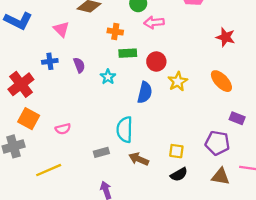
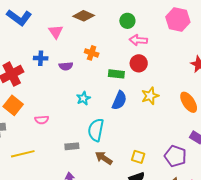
orange cross: (115, 32) -> (92, 53), moved
green rectangle: (128, 53) -> (116, 74), moved
red circle: (156, 62) -> (139, 63), moved
purple semicircle: (79, 65) -> (66, 66), turned 96
cyan star: (108, 77) -> (83, 98), moved

